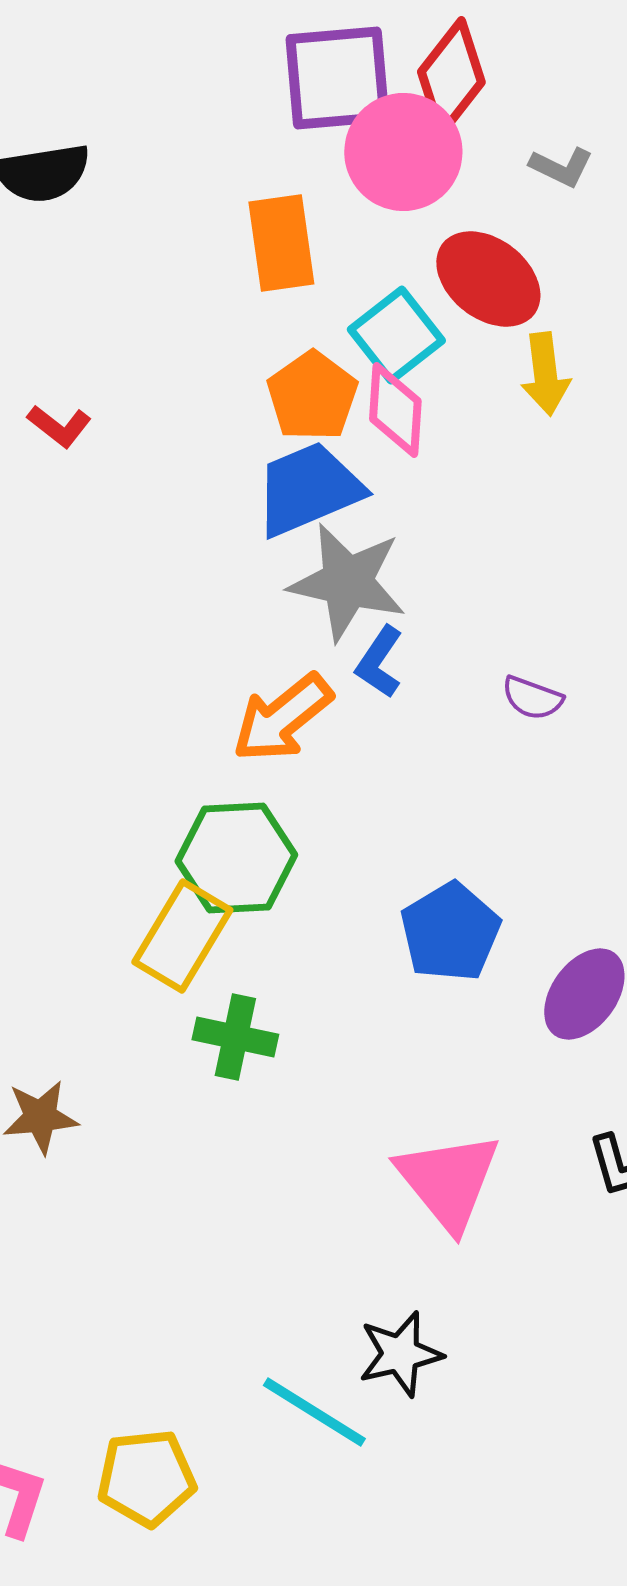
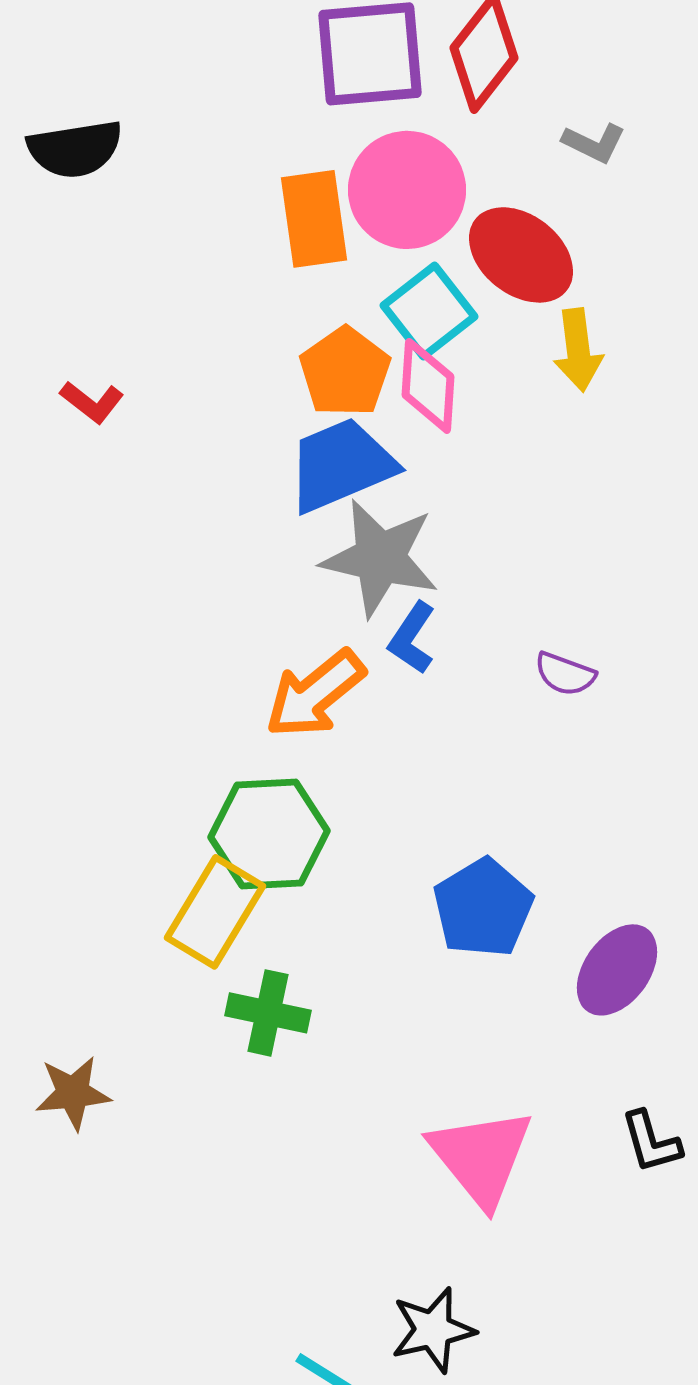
pink circle: (403, 152) -> (407, 190), moved

